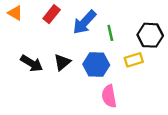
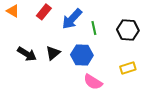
yellow rectangle: (134, 60) -> (128, 68), moved
pink semicircle: (109, 96) -> (93, 82), turned -48

